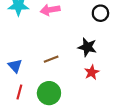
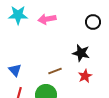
brown line: (51, 59) -> (55, 71), moved

